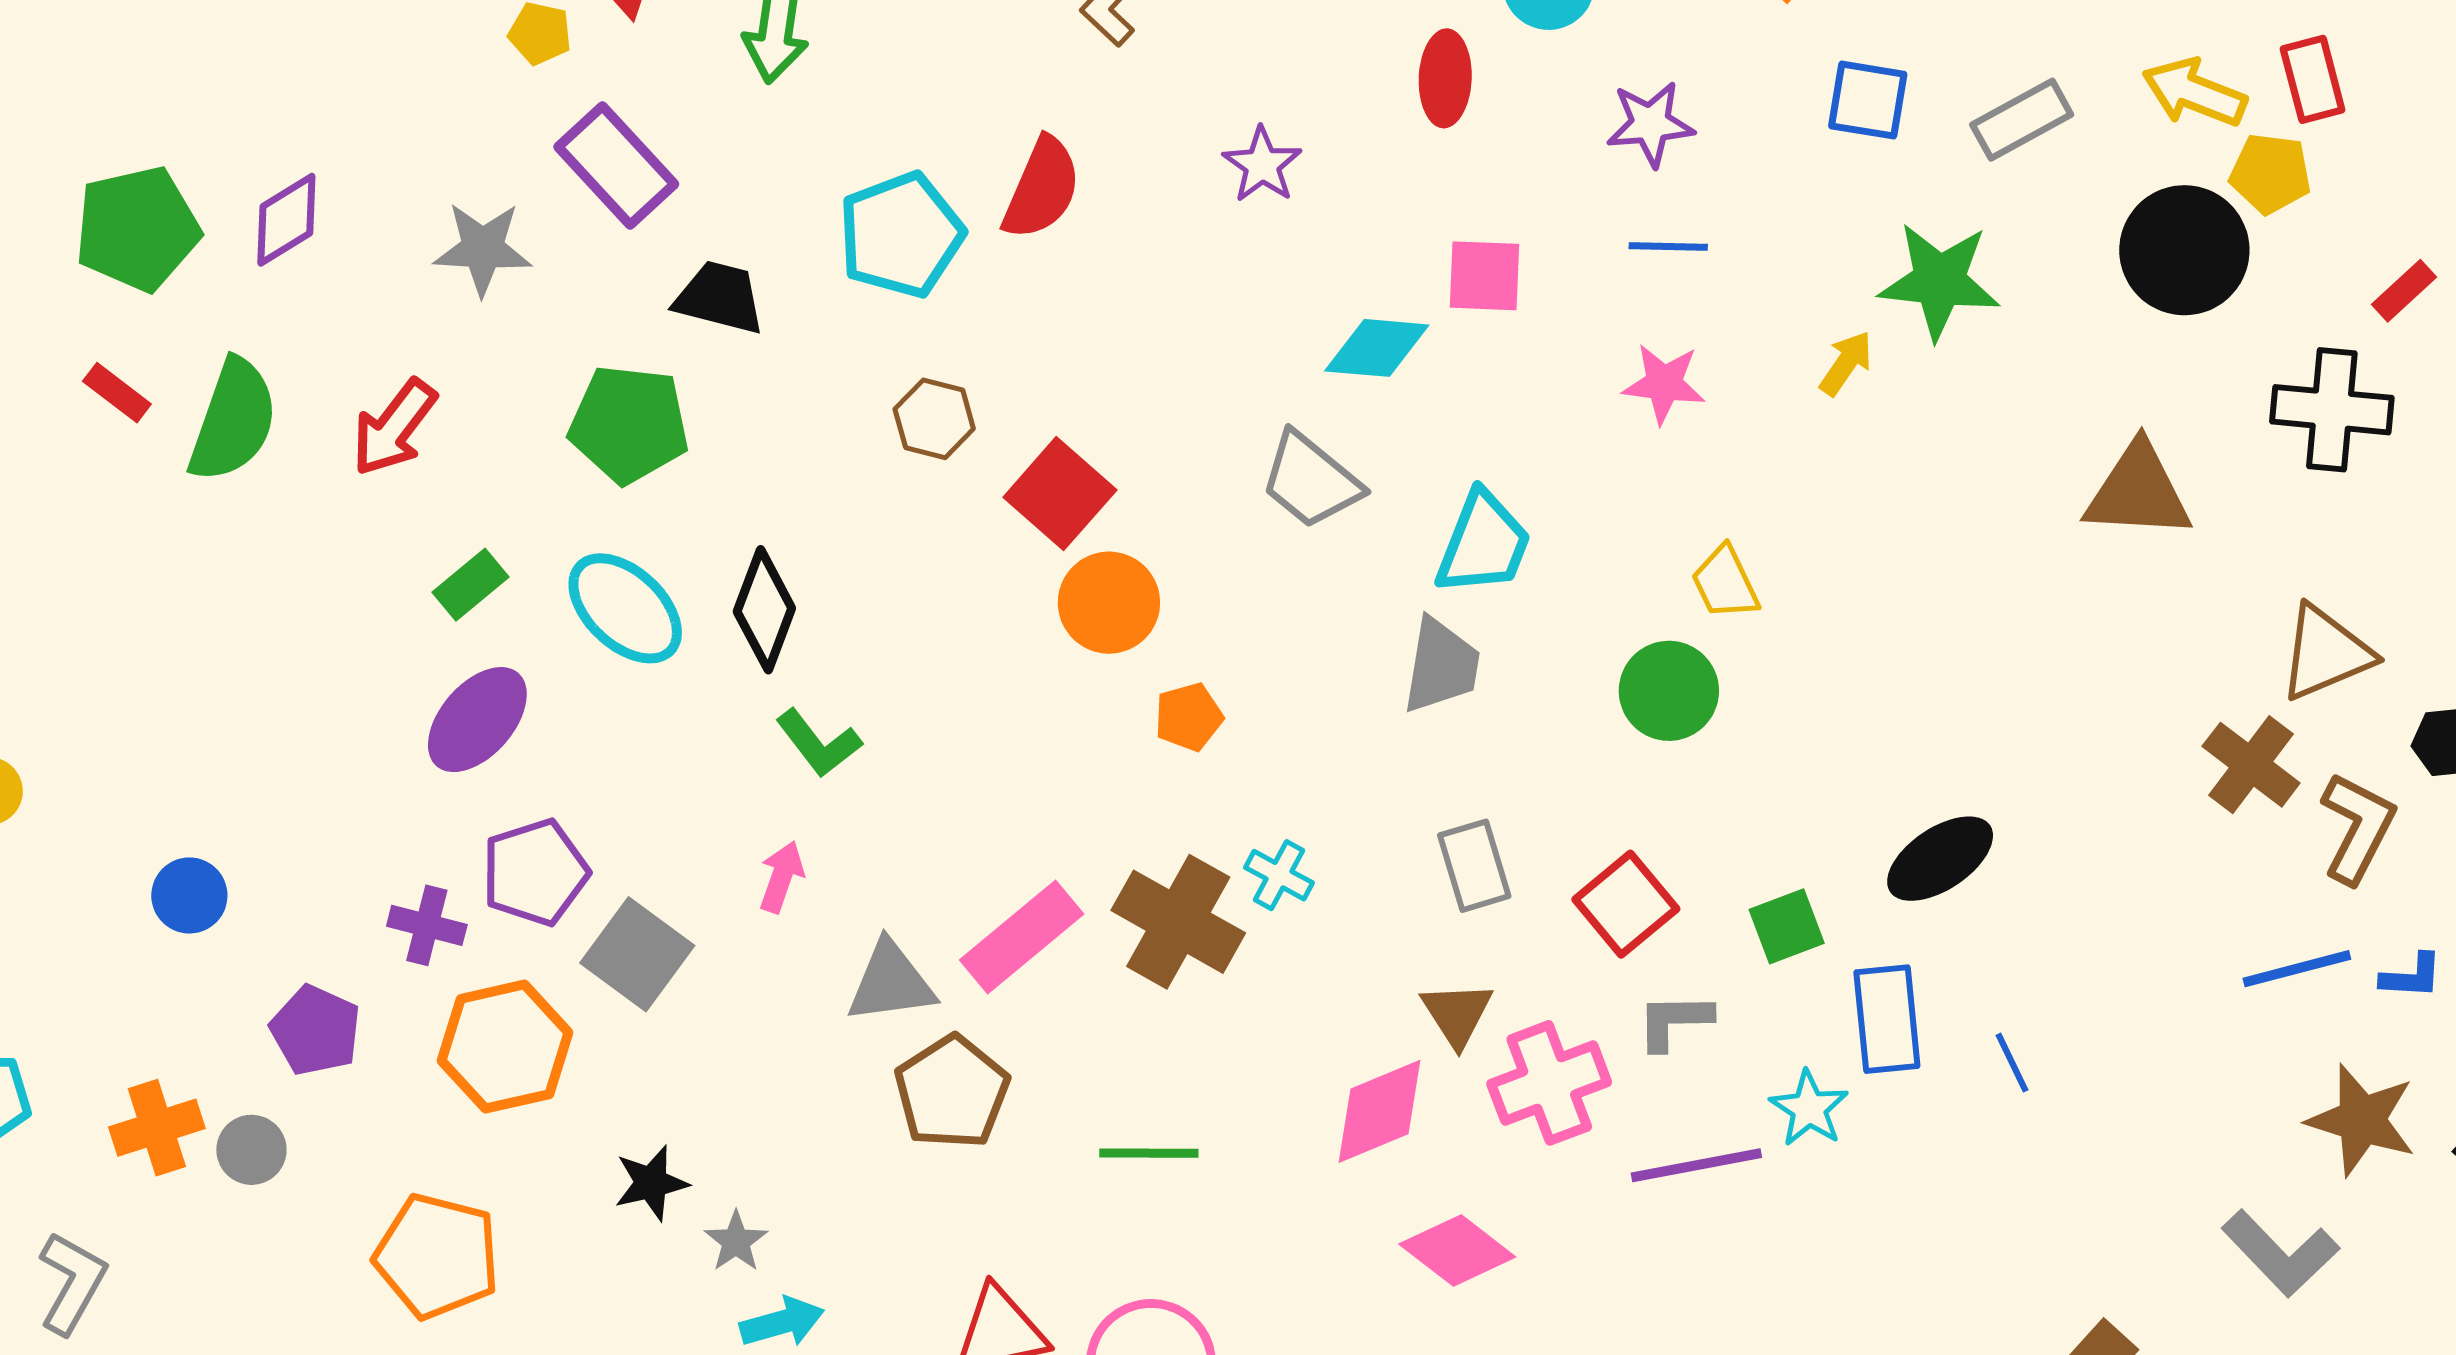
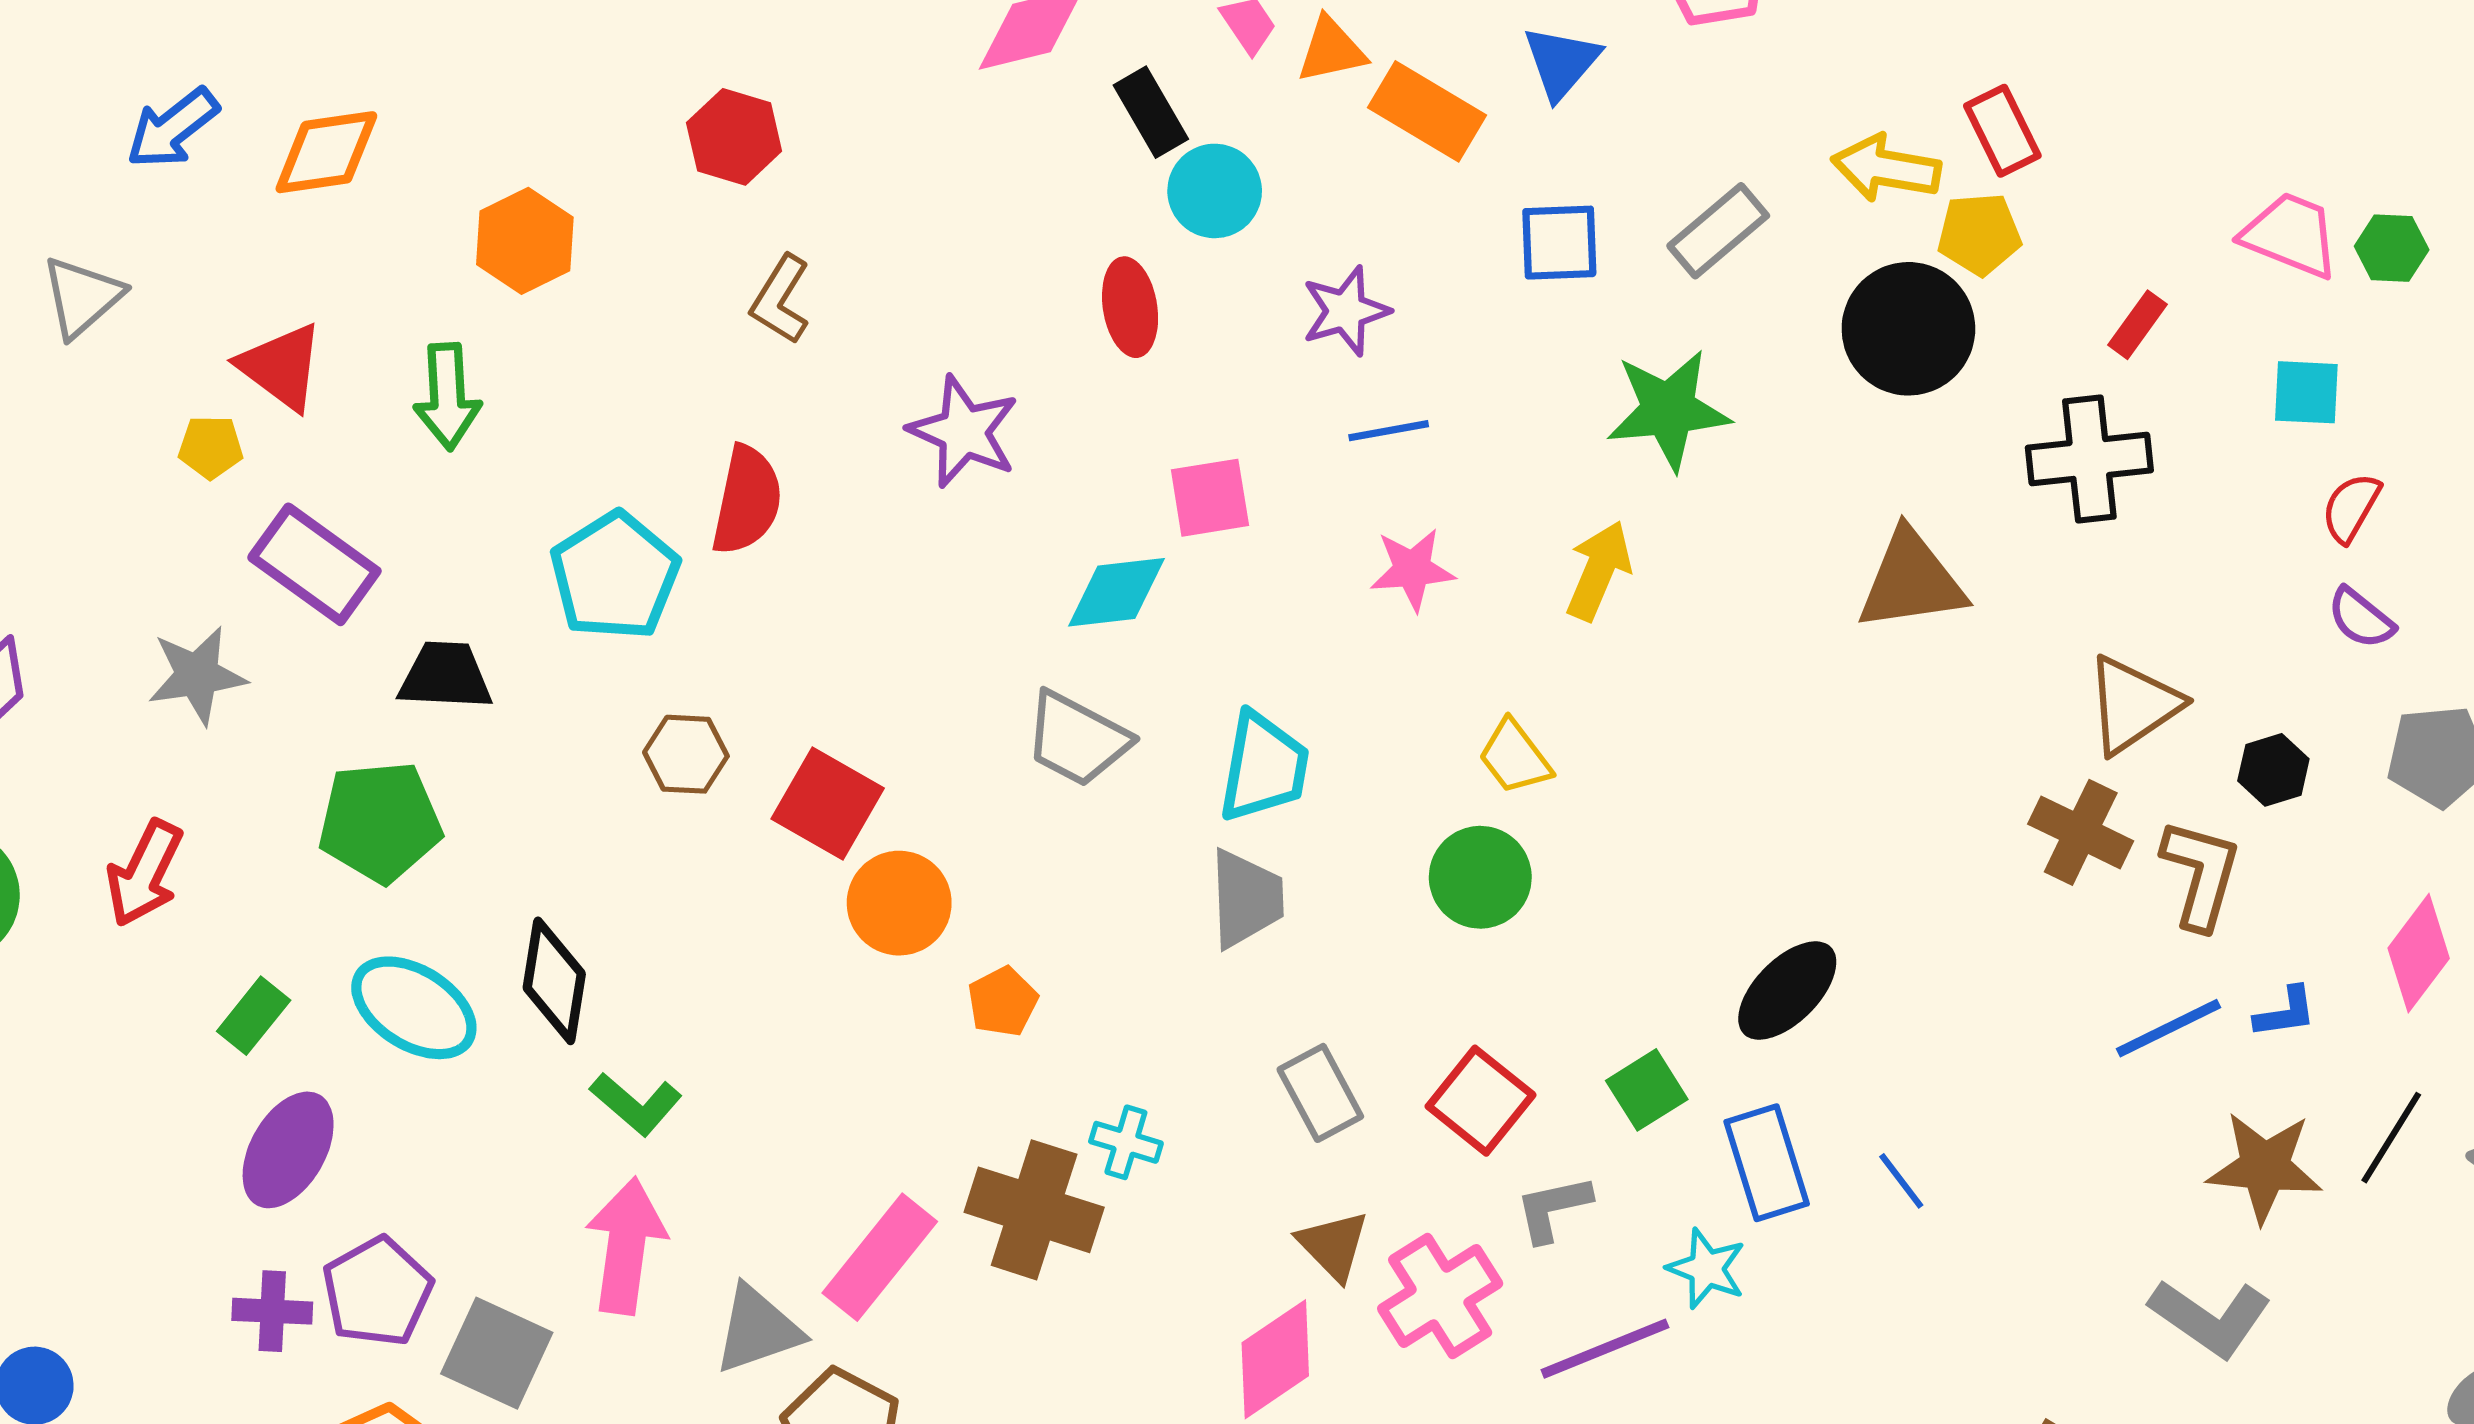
purple star: (1262, 165) -> (964, 432), size x1.4
yellow arrow: (1846, 363) -> (1599, 571), moved, size x1.4
pink arrow: (781, 877) -> (626, 1246), size x1.8
purple cross: (427, 925) -> (272, 1311), moved

